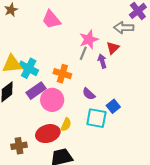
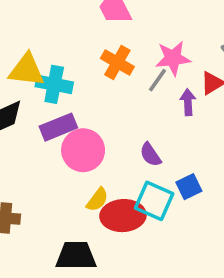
cyan cross: (29, 68) -> (54, 84), turned -30
orange cross: (62, 74) -> (117, 63), moved
red ellipse: (48, 134) -> (123, 216), moved

